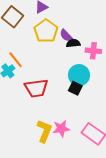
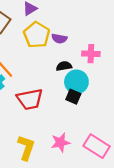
purple semicircle: (66, 35) -> (59, 39), turned -32
black semicircle: (73, 43) -> (64, 66), moved
yellow L-shape: (44, 131) -> (26, 148), moved

